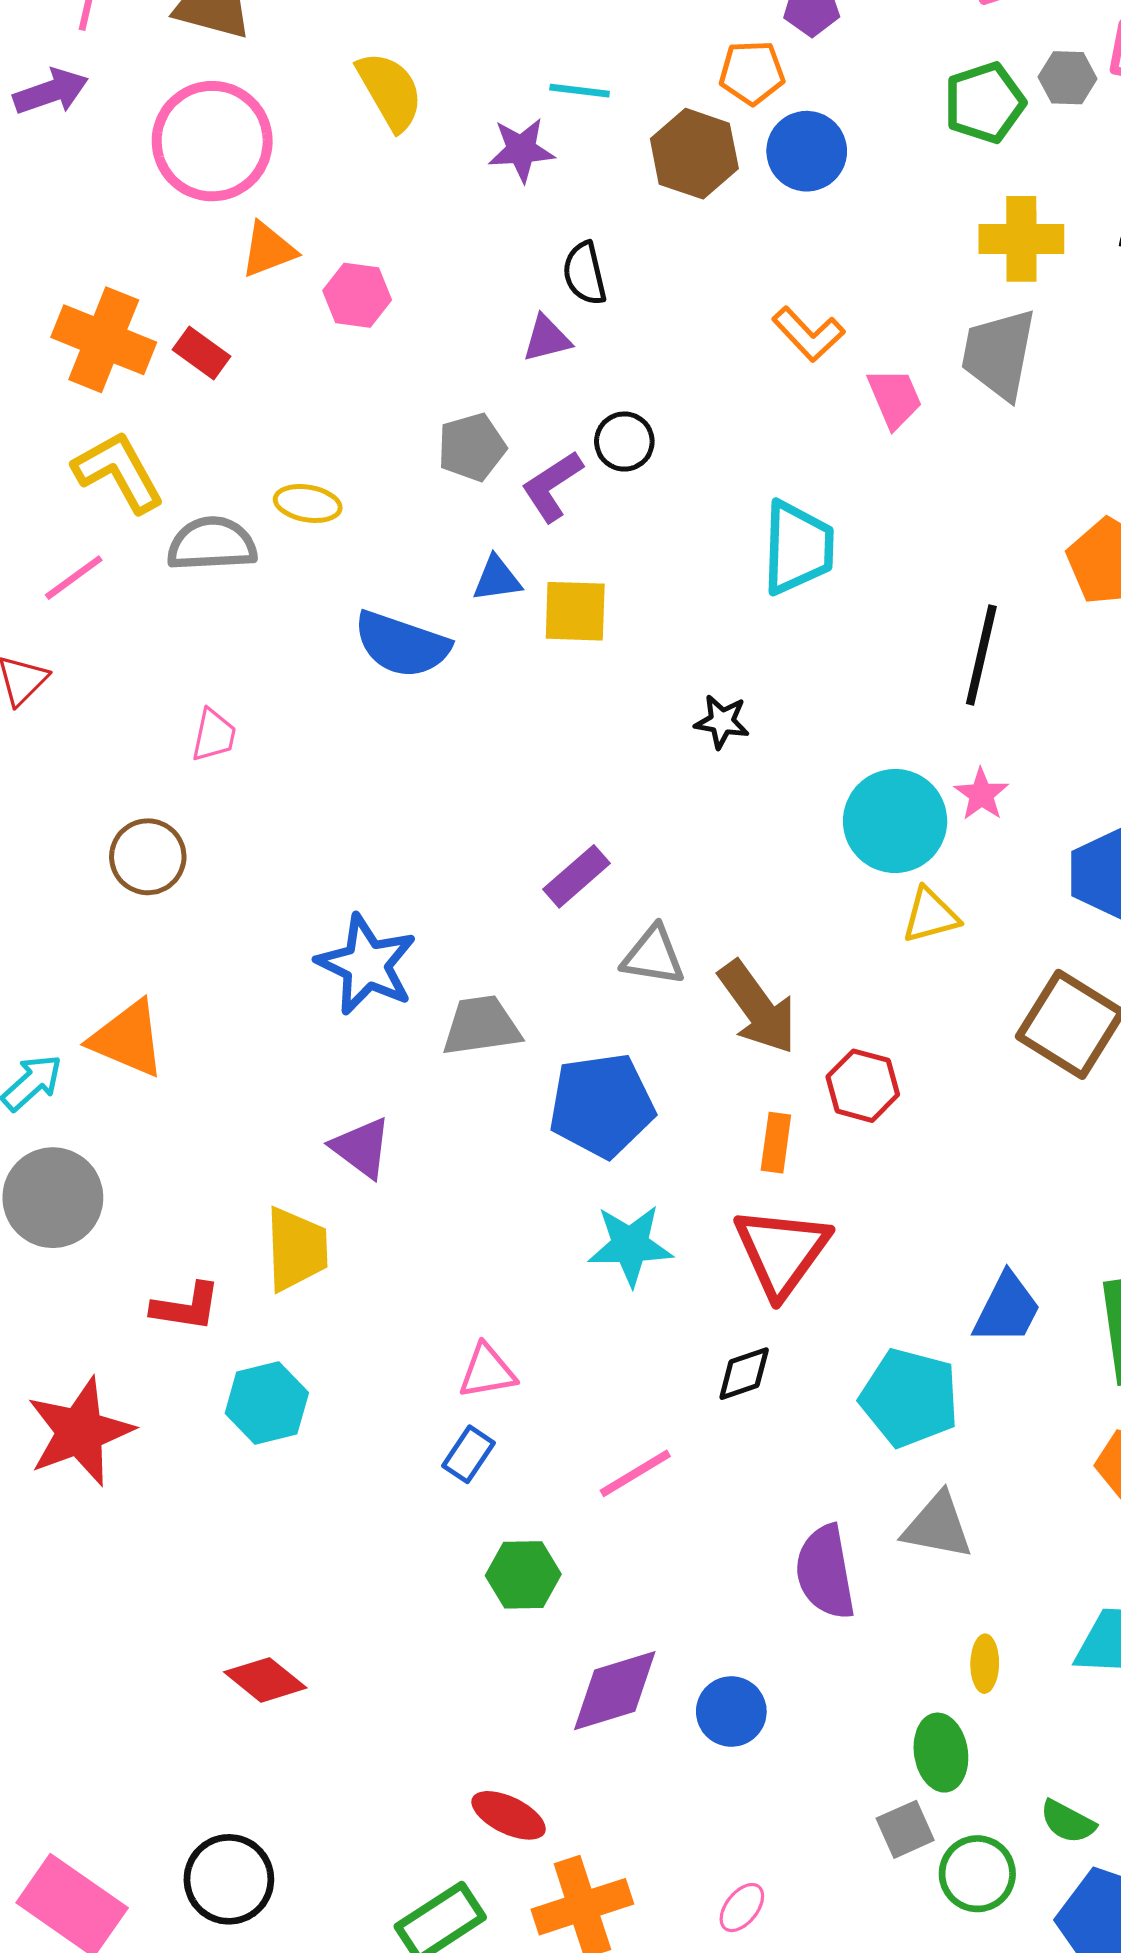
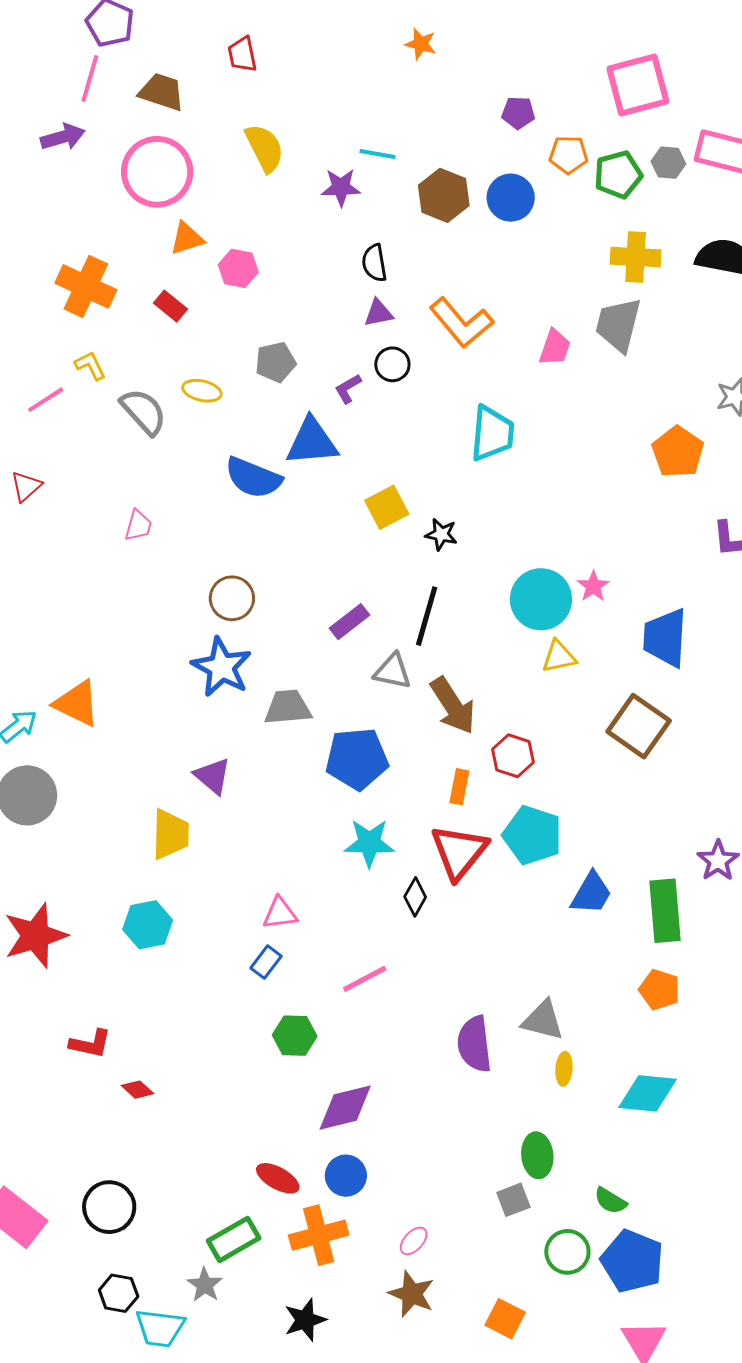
orange pentagon: (752, 73) -> (568, 155), moved
orange L-shape: (808, 334) -> (461, 323), moved, size x1.5
purple triangle: (547, 339) -> (378, 313), moved
red rectangle: (201, 353) -> (171, 306), moved
pink trapezoid: (895, 398) -> (555, 347), turned 39
gray pentagon: (472, 447) -> (275, 362), moved
yellow L-shape: (119, 472) -> (90, 366), size x0.6
purple L-shape: (552, 486) -> (348, 389), size x0.7
gray semicircle: (212, 544) -> (143, 412), turned 48
pink line: (74, 578) -> (46, 400), moved
blue triangle: (497, 579) -> (312, 442), size x1.8
yellow square: (575, 611) -> (387, 507), moved, turned -33
black line: (981, 655) -> (427, 616), moved
brown circle: (148, 857) -> (232, 598), moved
red L-shape: (186, 1307) -> (90, 1044), moved
black diamond: (744, 1374) -> (415, 897), moved, turned -45
cyan pentagon: (909, 1398) -> (532, 835), moved
yellow ellipse: (985, 1664) -> (564, 1069), moved
red diamond: (265, 1680) -> (137, 1090), size x0.7
blue circle: (731, 1712) -> (346, 1176), moved
green circle: (977, 1874) -> (567, 1252), moved

